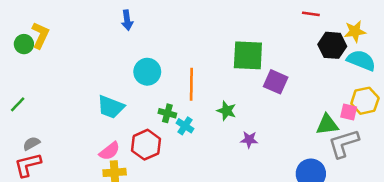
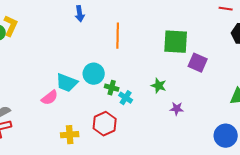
cyan circle: (147, 72) -> (94, 74), moved
orange line: (191, 84) -> (118, 36), moved
red hexagon: (146, 145) -> (105, 124), moved
pink semicircle: (109, 151) -> (50, 98), moved

